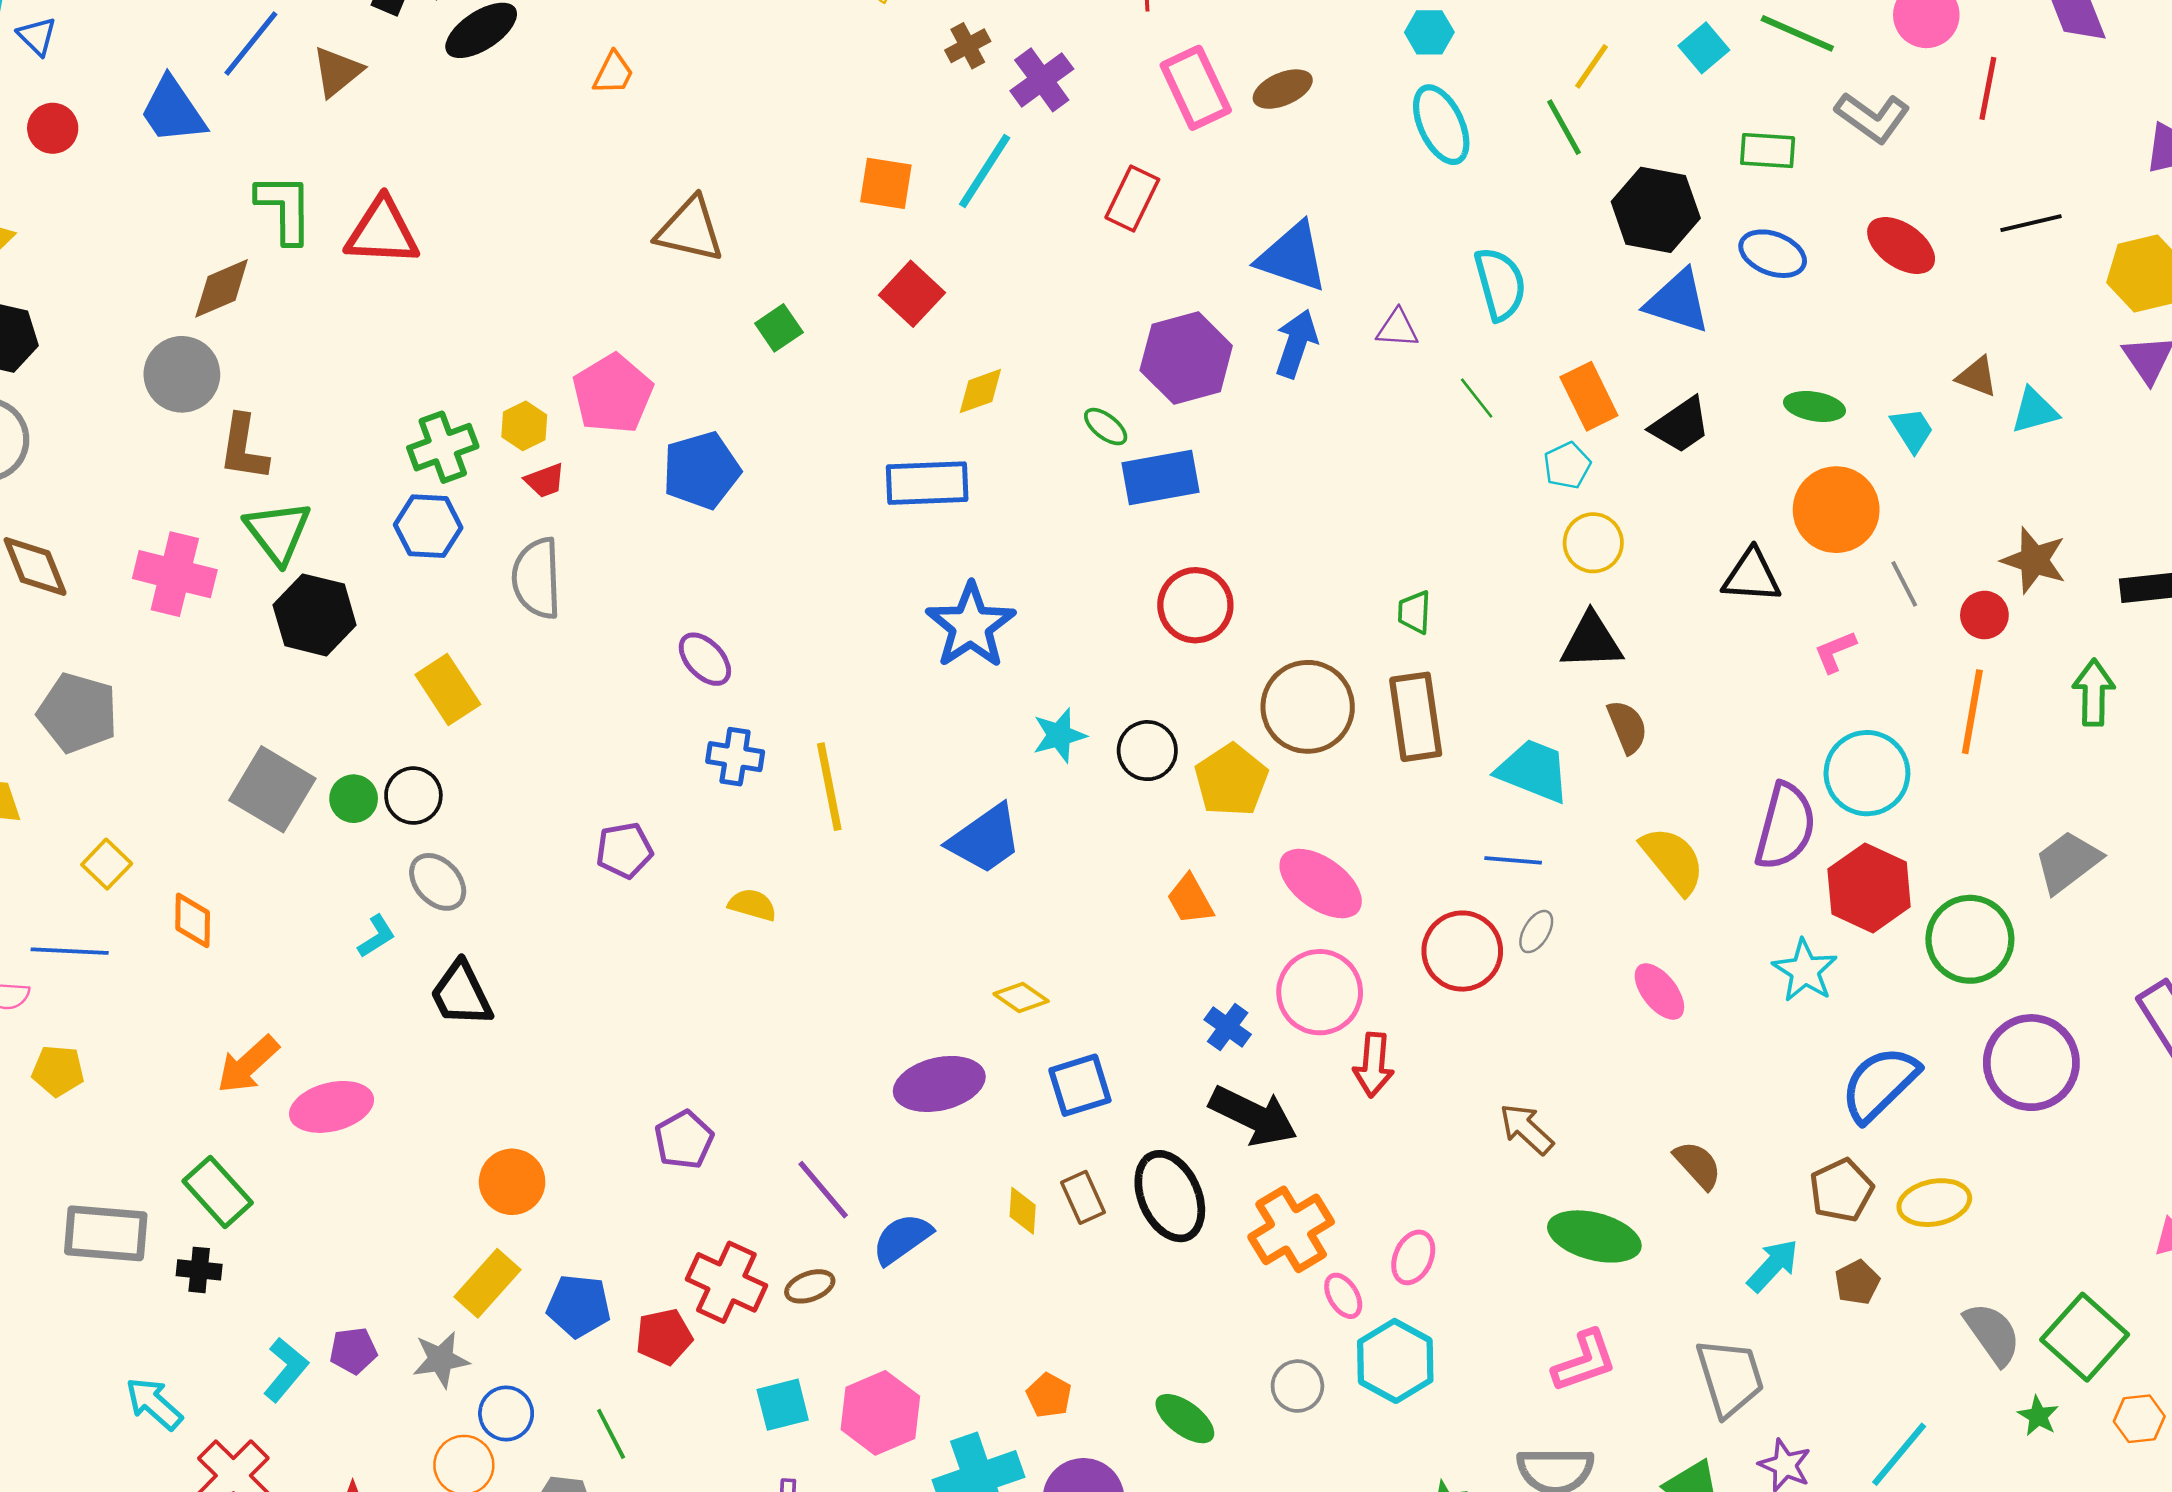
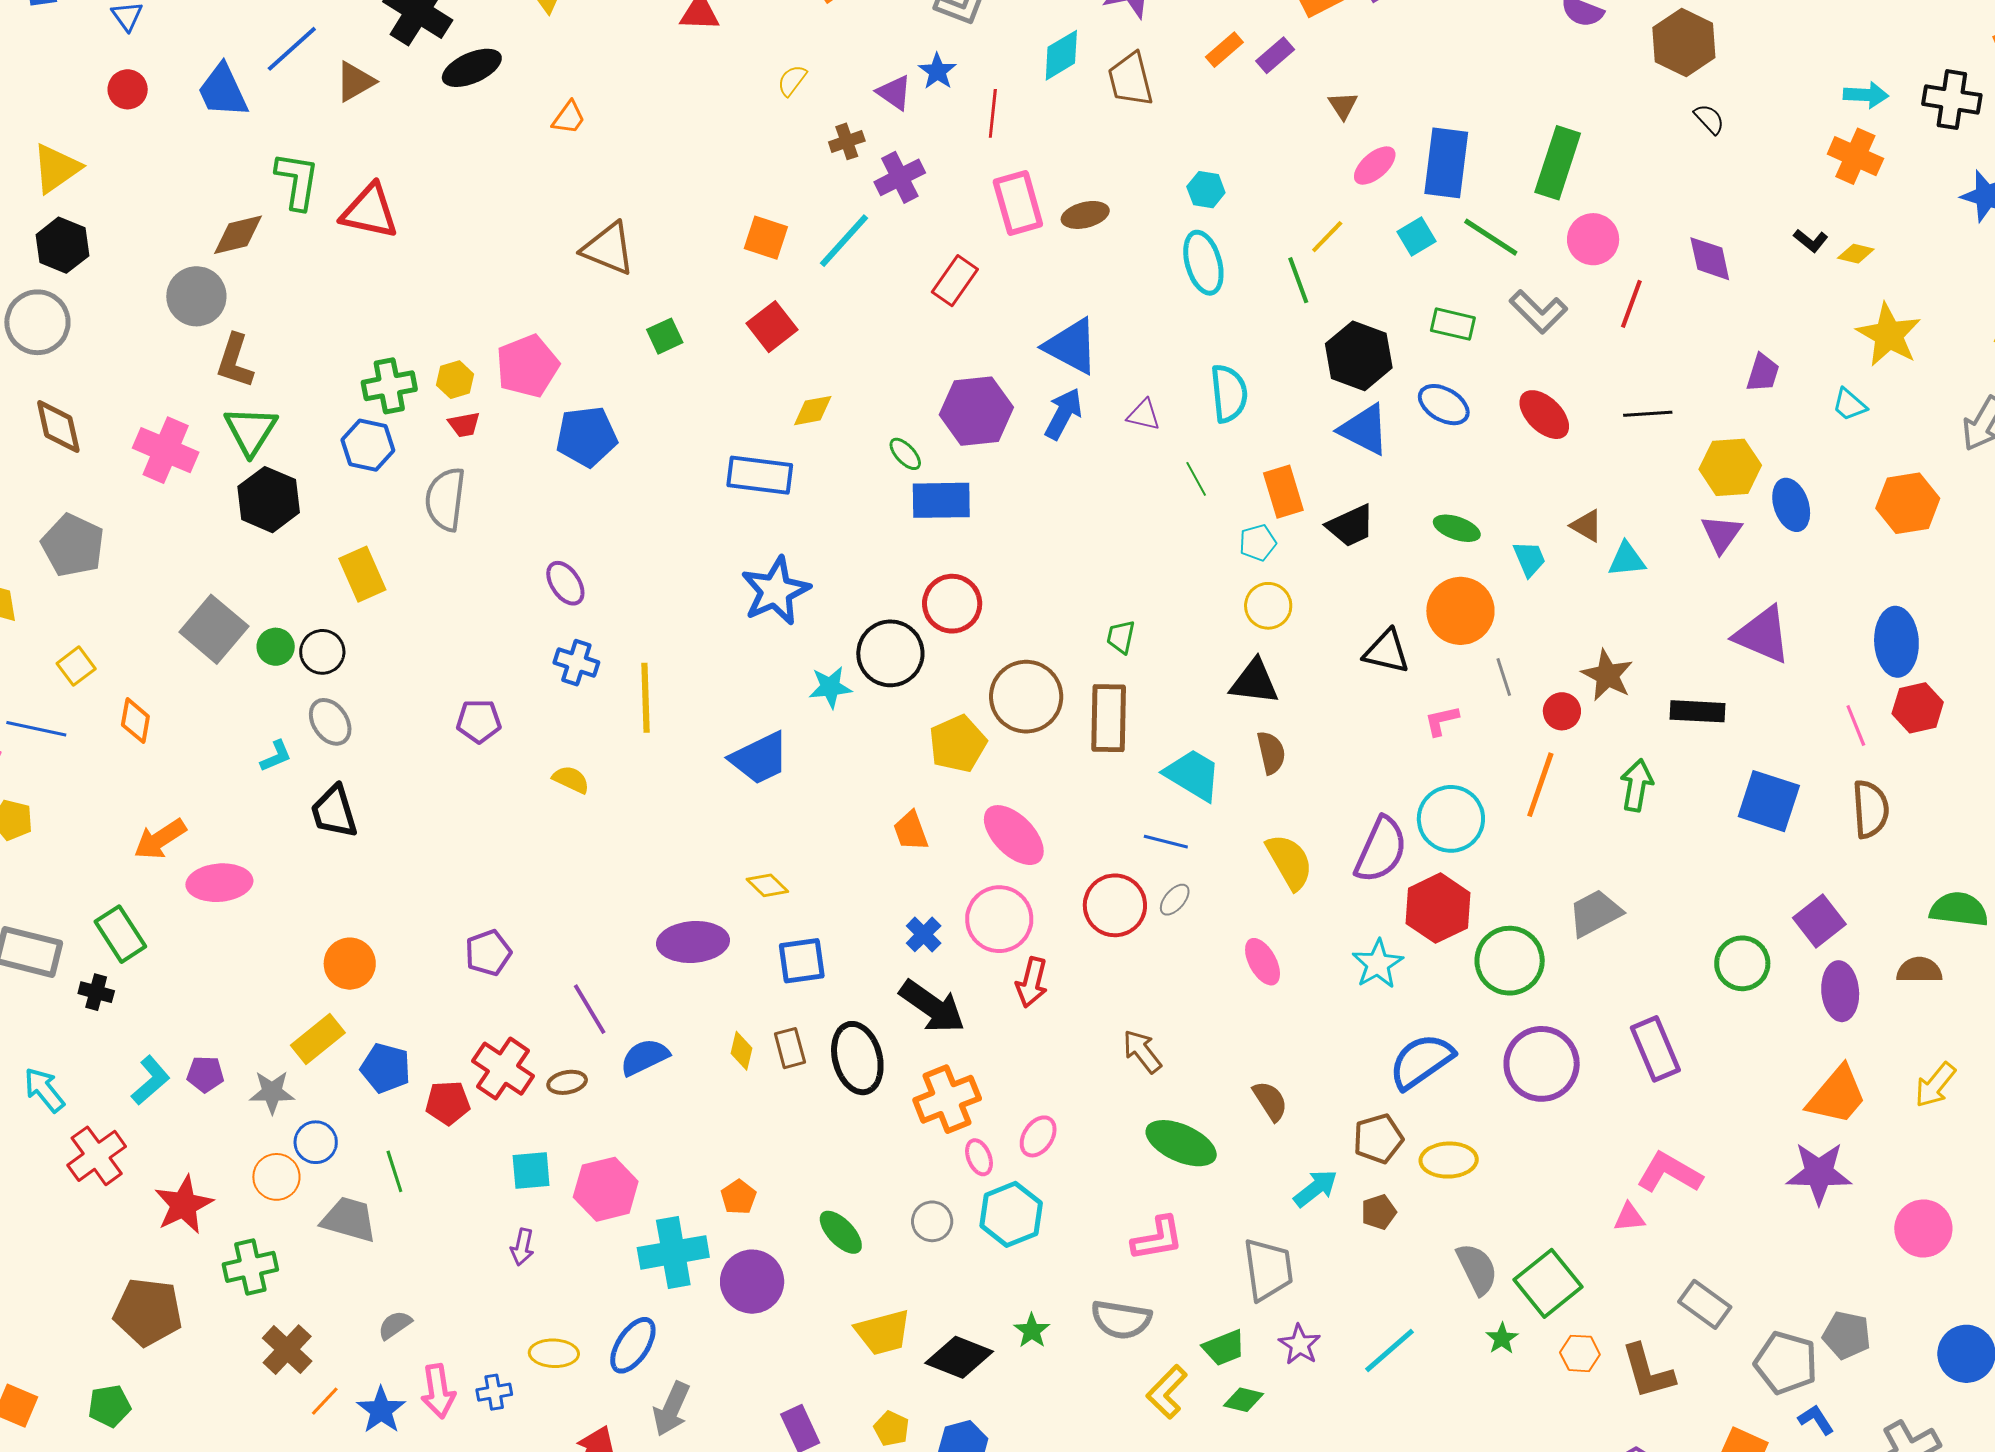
black circle: (1147, 751) -> (890, 653), moved, size x1.4

